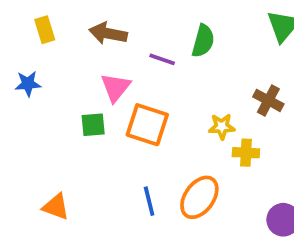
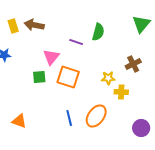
brown arrow: (108, 33) -> (34, 25), moved
brown cross: (268, 100) -> (133, 64), turned 35

